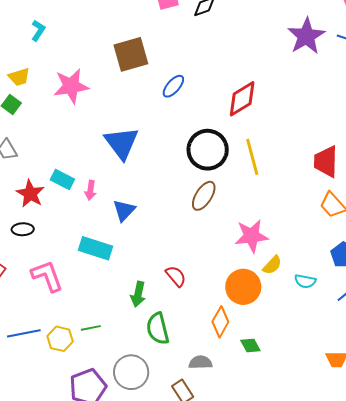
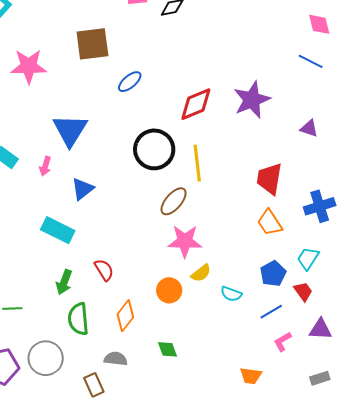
purple star: (306, 36) -> (252, 100), moved
pink arrow: (90, 190) -> (45, 166), moved
brown ellipse: (204, 196) -> (174, 201), moved
blue triangle: (124, 210) -> (82, 189), moved
cyan rectangle: (96, 248) -> (58, 230), moved
orange circle: (243, 287) -> (169, 290), size x0.7
orange diamond: (220, 322) -> (125, 316), moved

